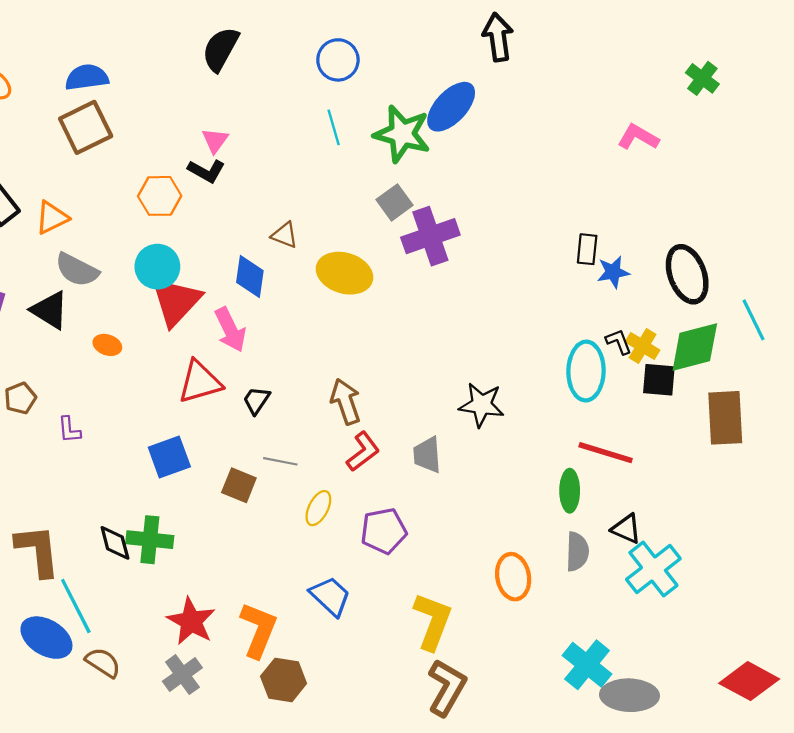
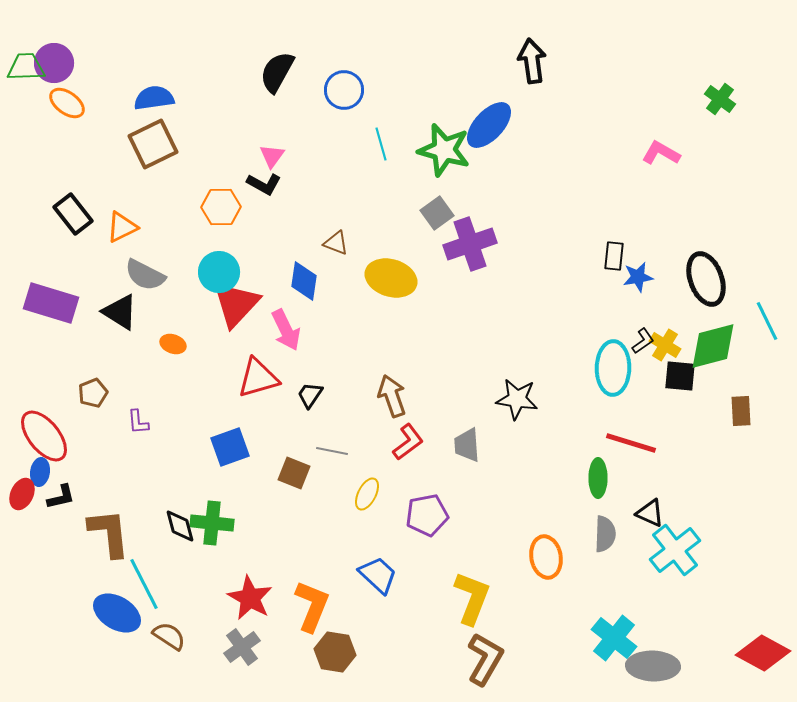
blue circle: (338, 60) -> (344, 90), moved
black L-shape: (619, 342) -> (643, 341), turned 76
brown rectangle: (725, 418) -> (741, 411), size x0.6

